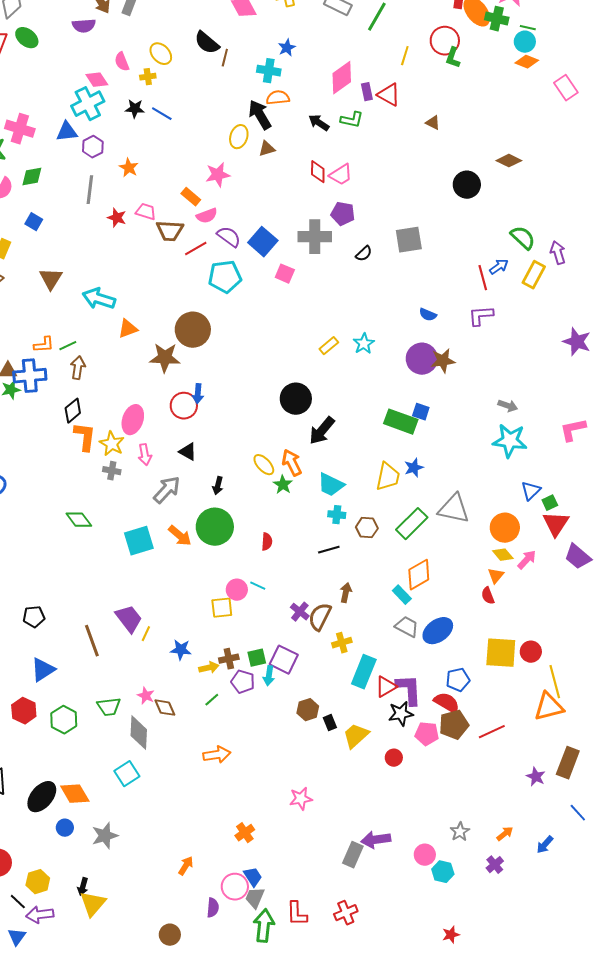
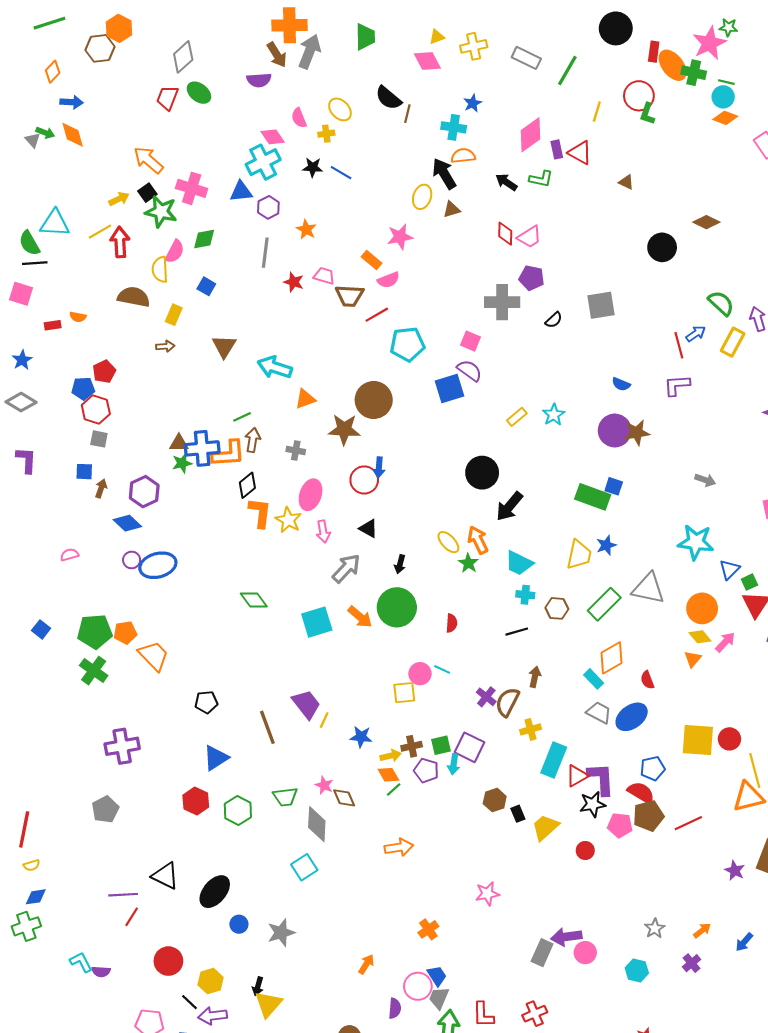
purple semicircle: (229, 237) -> (469, 371), moved
blue square: (263, 242) -> (449, 388), moved, turned 32
orange L-shape: (44, 345) -> (228, 454), moved, size x1.6
cyan star: (510, 441) -> (696, 542), moved
gray cross: (112, 471) -> (296, 451), moved
red semicircle: (488, 596) -> (647, 680), moved
orange diamond: (75, 794) -> (388, 775), moved, size x0.7
pink circle: (425, 855) -> (585, 953), moved

